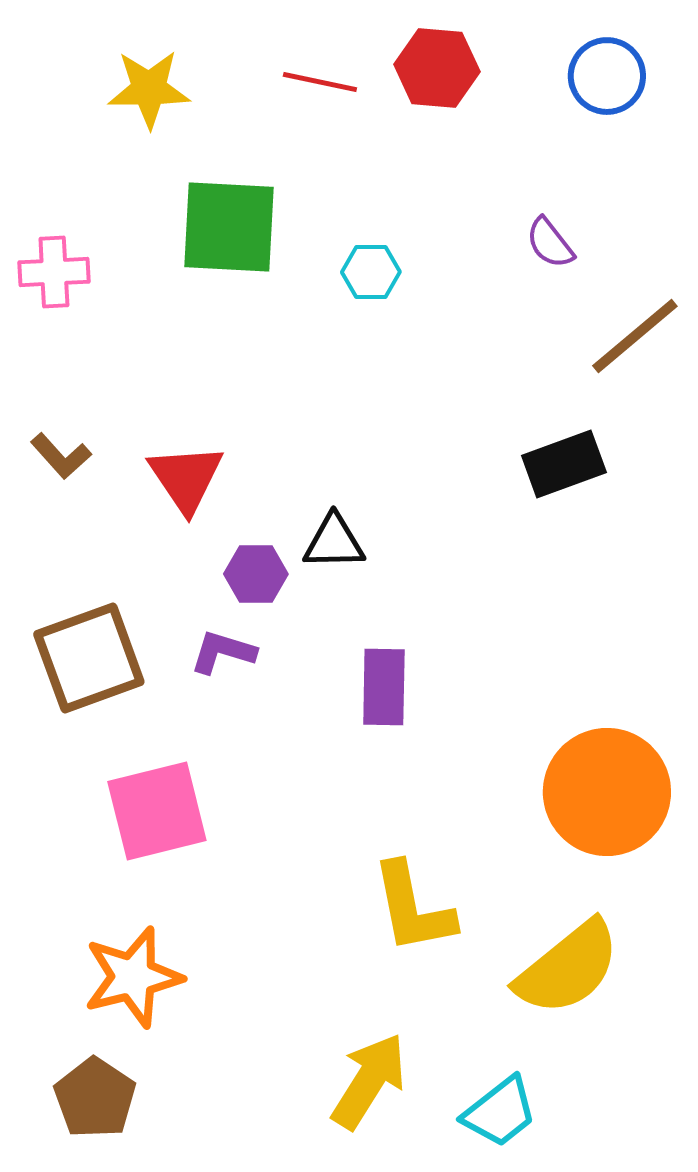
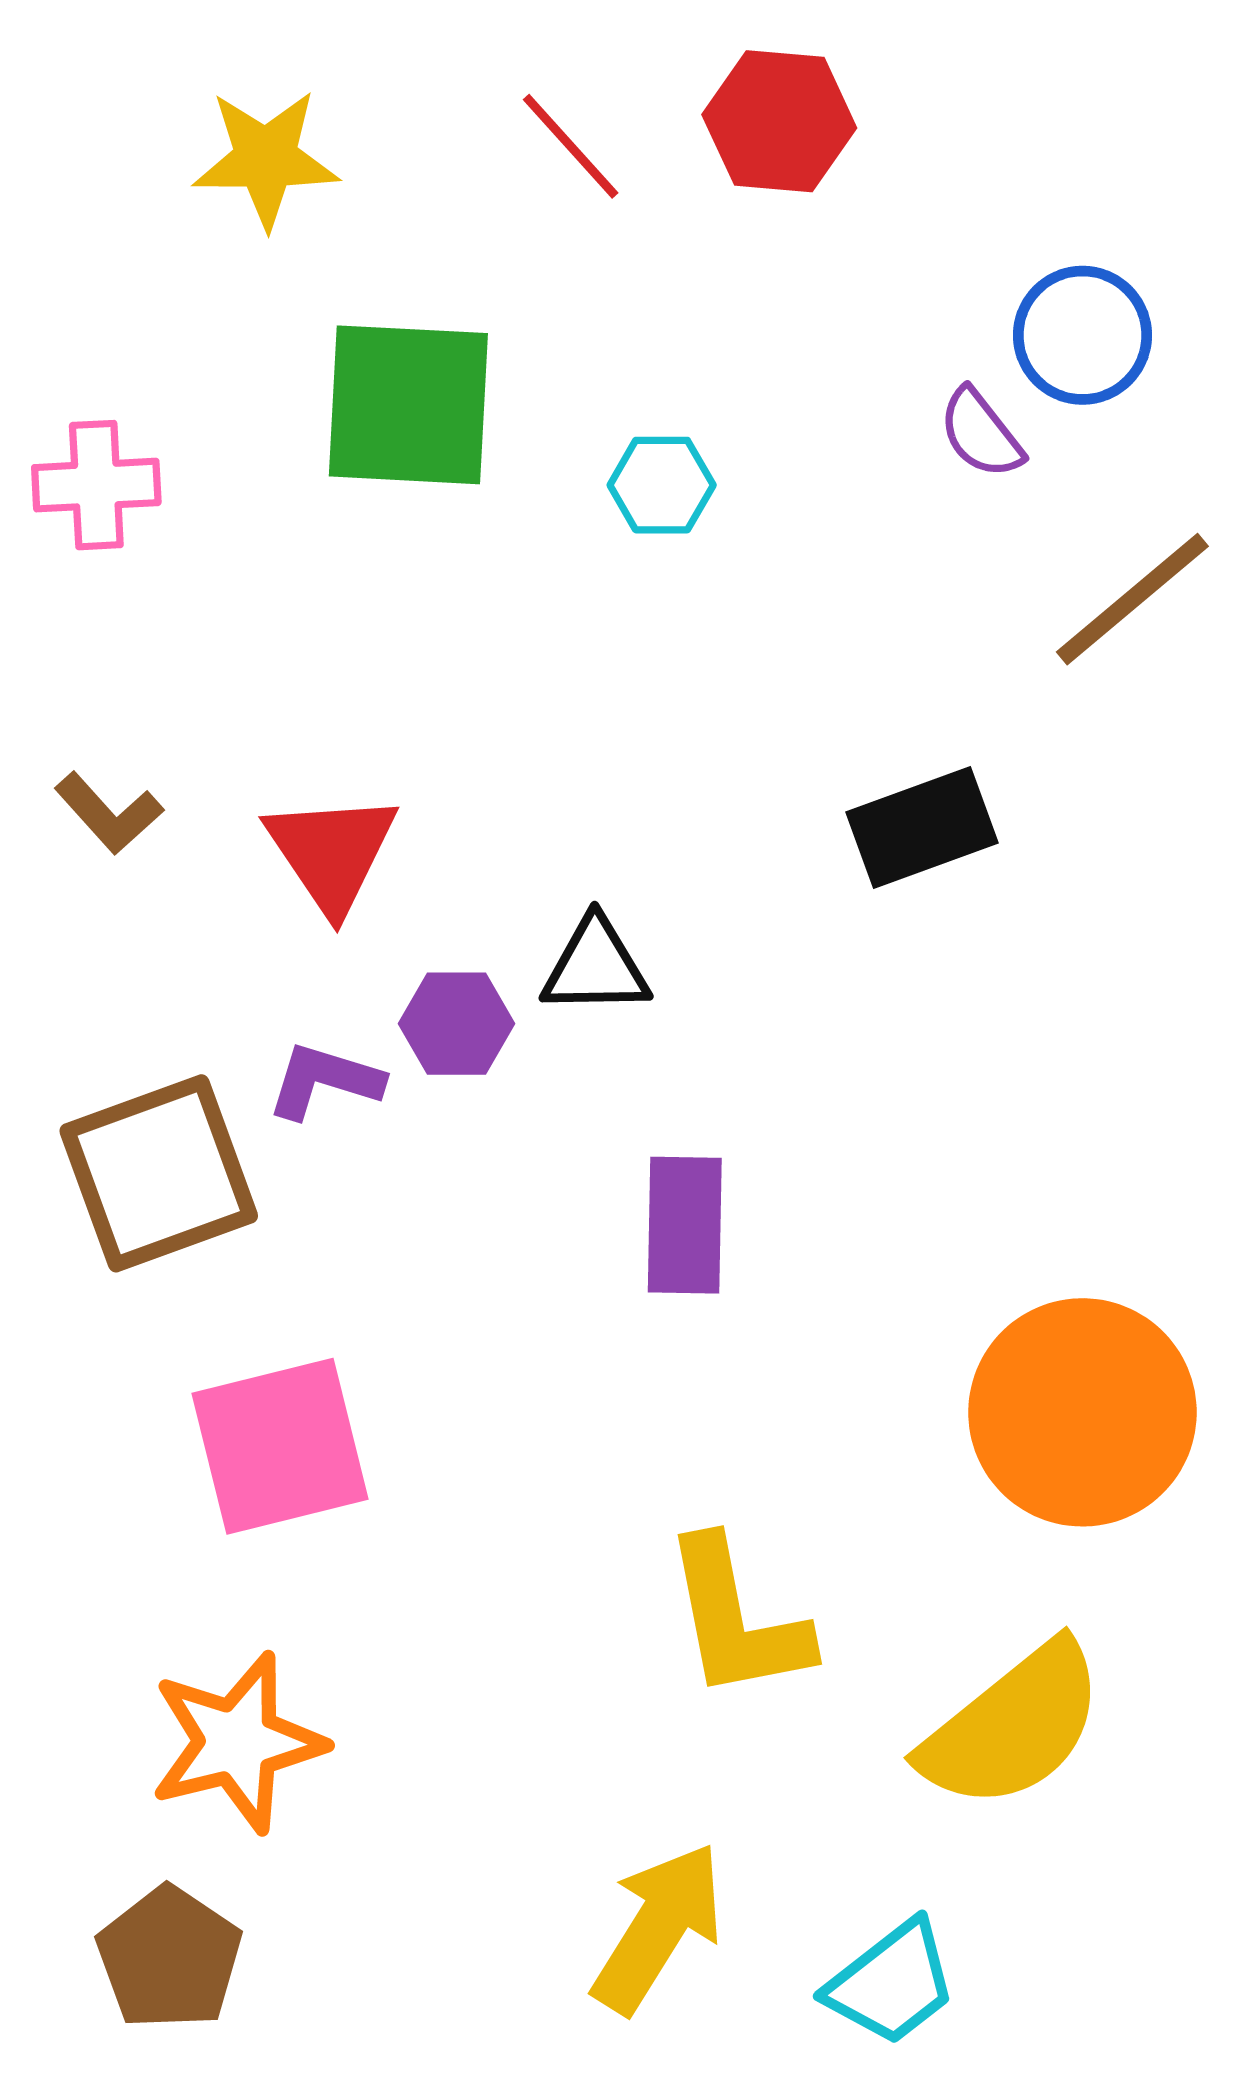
blue circle: (607, 76) -> (1082, 335), moved
red line: (320, 82) -> (571, 146), turned 36
black rectangle: (564, 464) -> (922, 827), moved
purple L-shape: (223, 652) -> (325, 1081), moved

